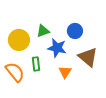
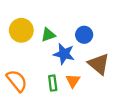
yellow circle: (19, 40) -> (21, 30), moved
green rectangle: (36, 64) -> (53, 83), moved

